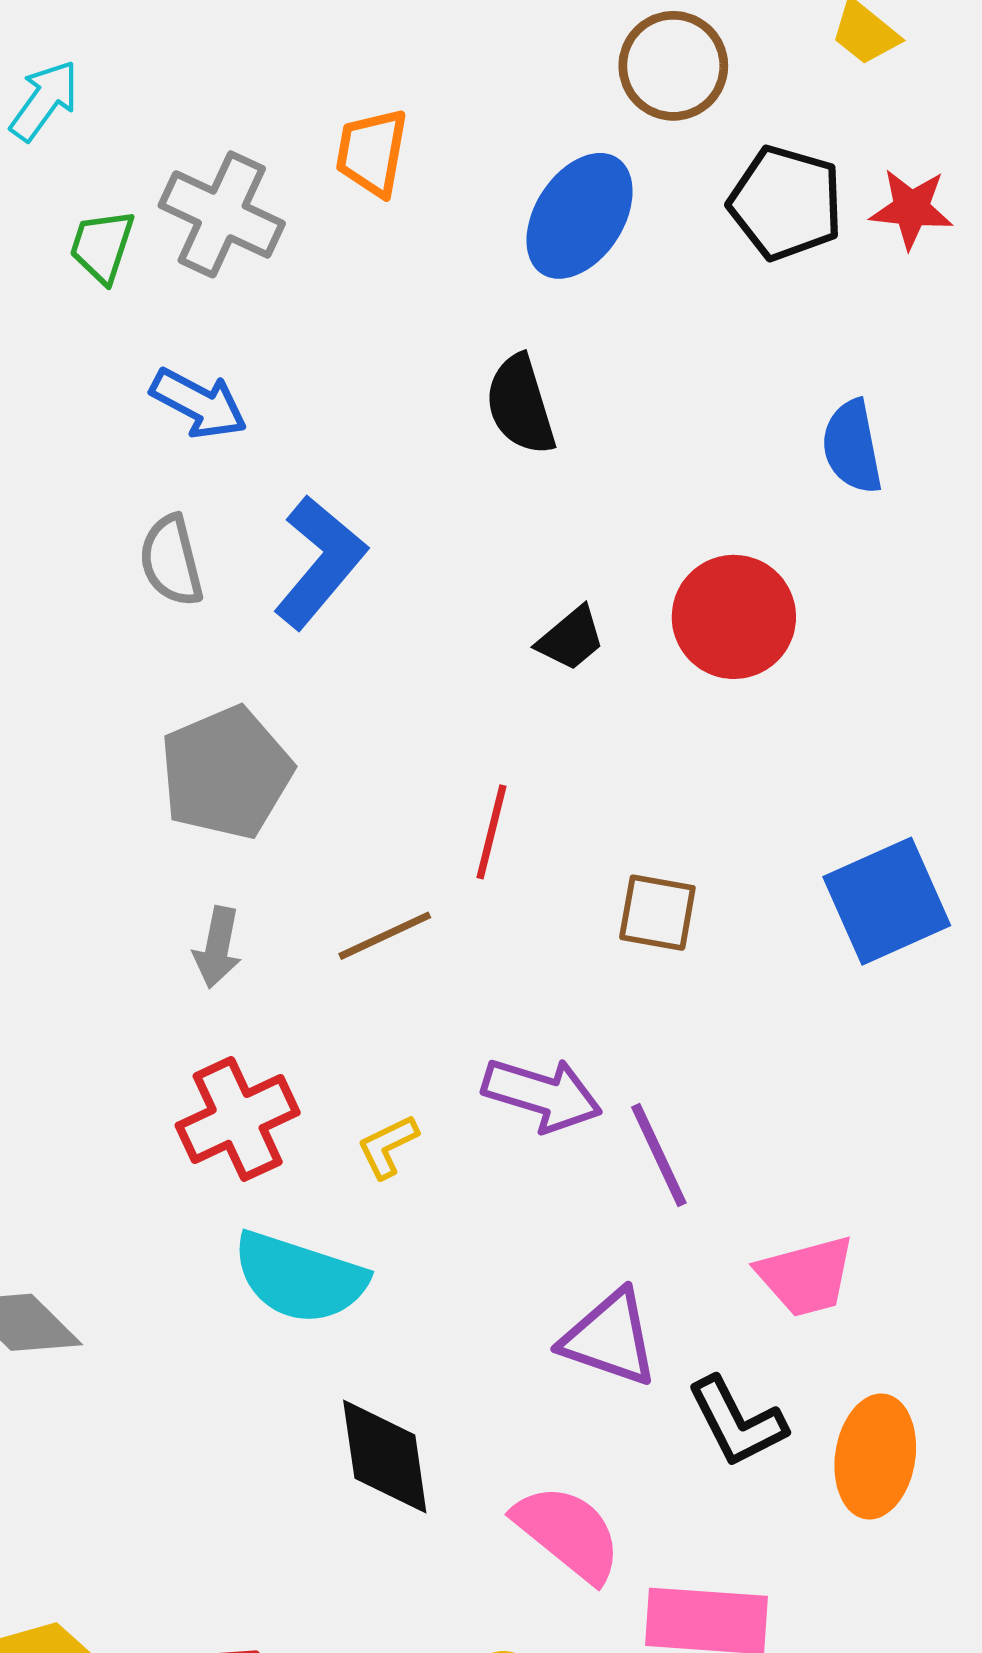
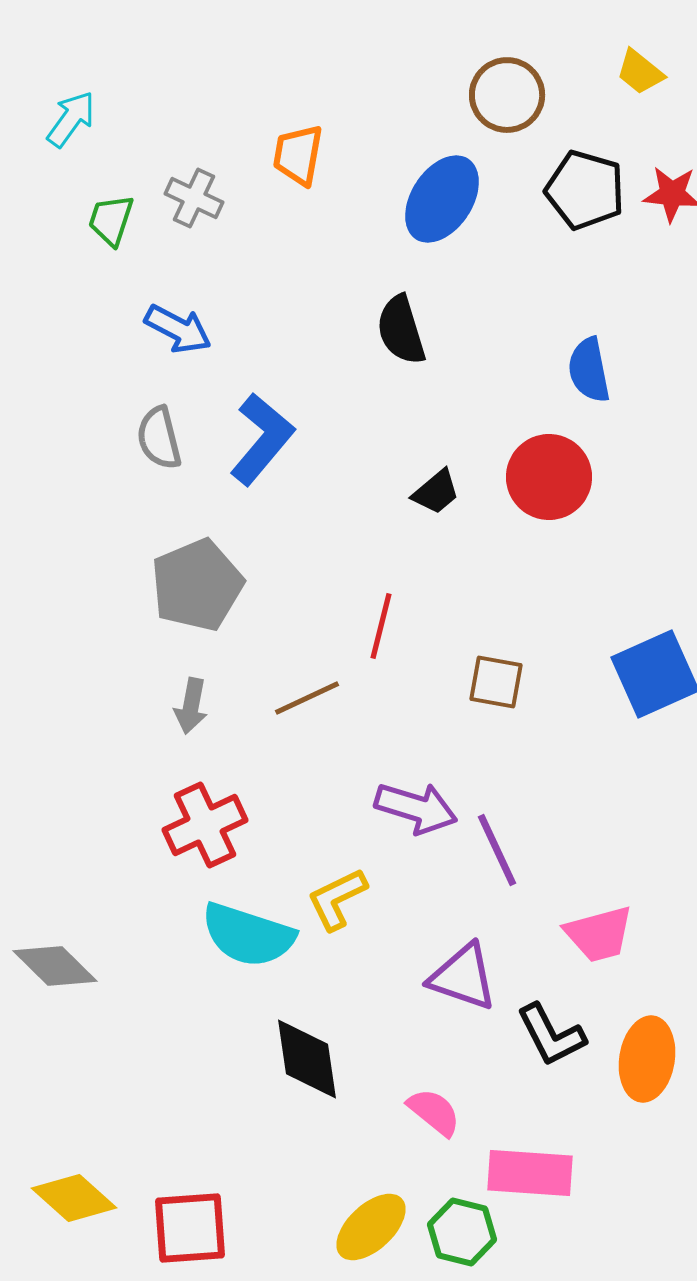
gray cross: (222, 214) -> (194, 198), size x0.7
blue semicircle: (852, 447) -> (589, 370), moved
yellow L-shape: (388, 1146) -> (337, 899), moved, size x1.4
pink semicircle: (568, 1533) -> (434, 1112), size x0.7

